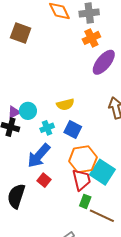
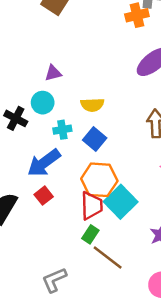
orange cross: (91, 38) -> (137, 15), moved
purple triangle: (14, 112) -> (53, 73), moved

